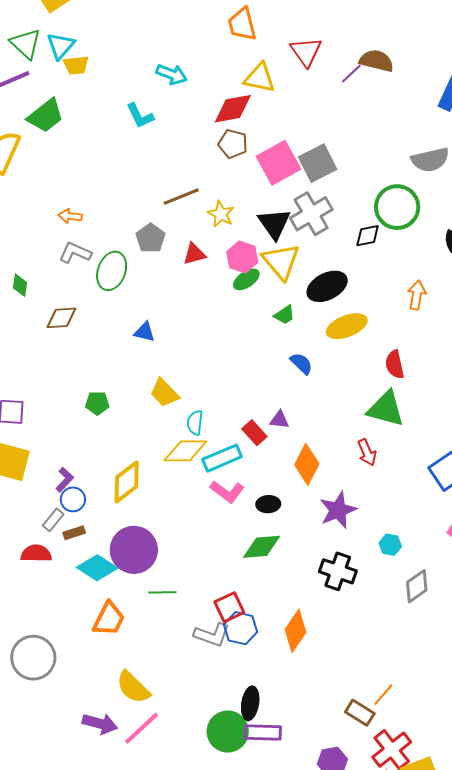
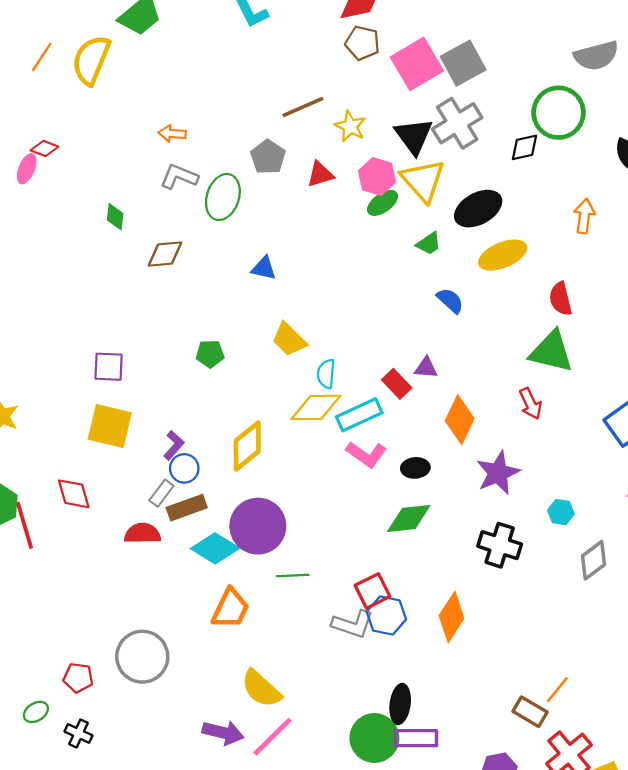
brown rectangle: (74, 533) -> (187, 508), size x1.5

